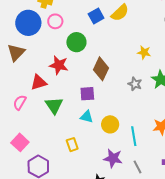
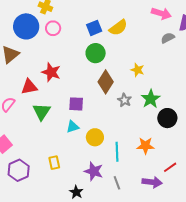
green circle: (76, 42) -> (96, 53), moved
brown diamond: (101, 69) -> (106, 82), moved
cyan triangle: (87, 117) -> (73, 127), turned -40
yellow rectangle: (72, 145) -> (54, 163), moved

